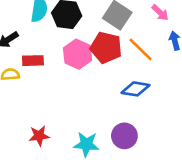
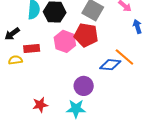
orange line: (141, 49) -> (124, 57), moved
purple circle: (124, 136) -> (84, 86), moved

